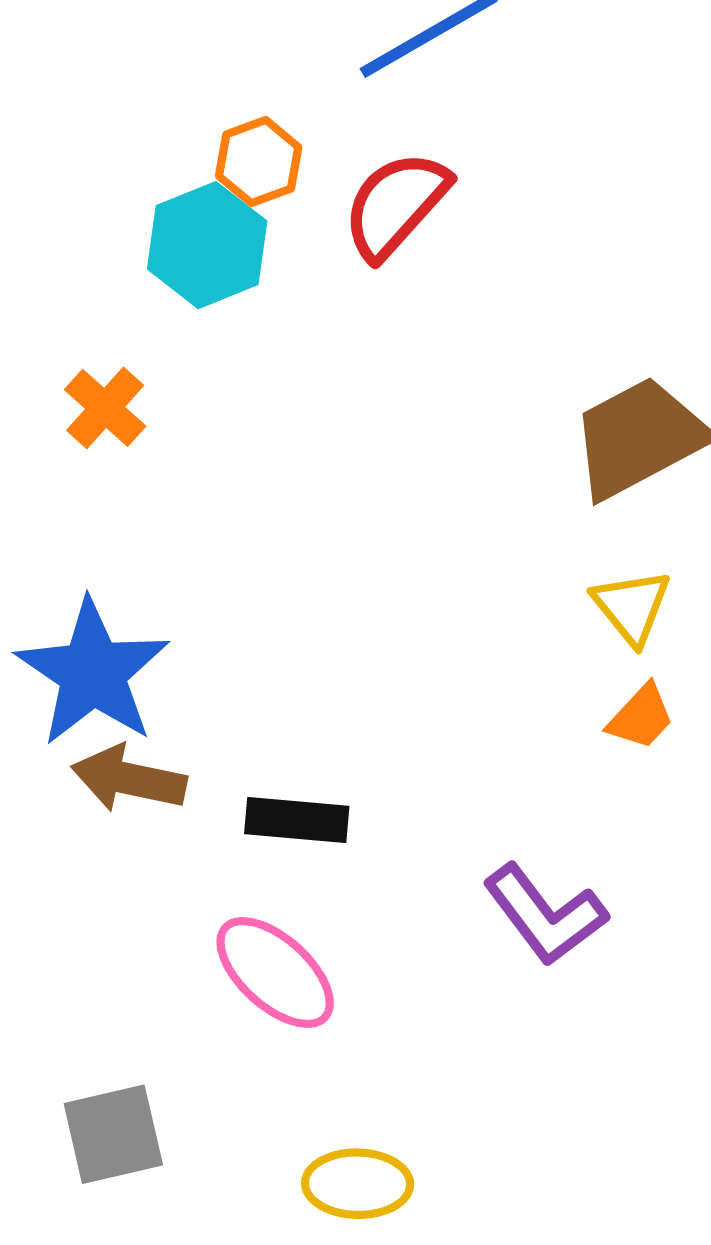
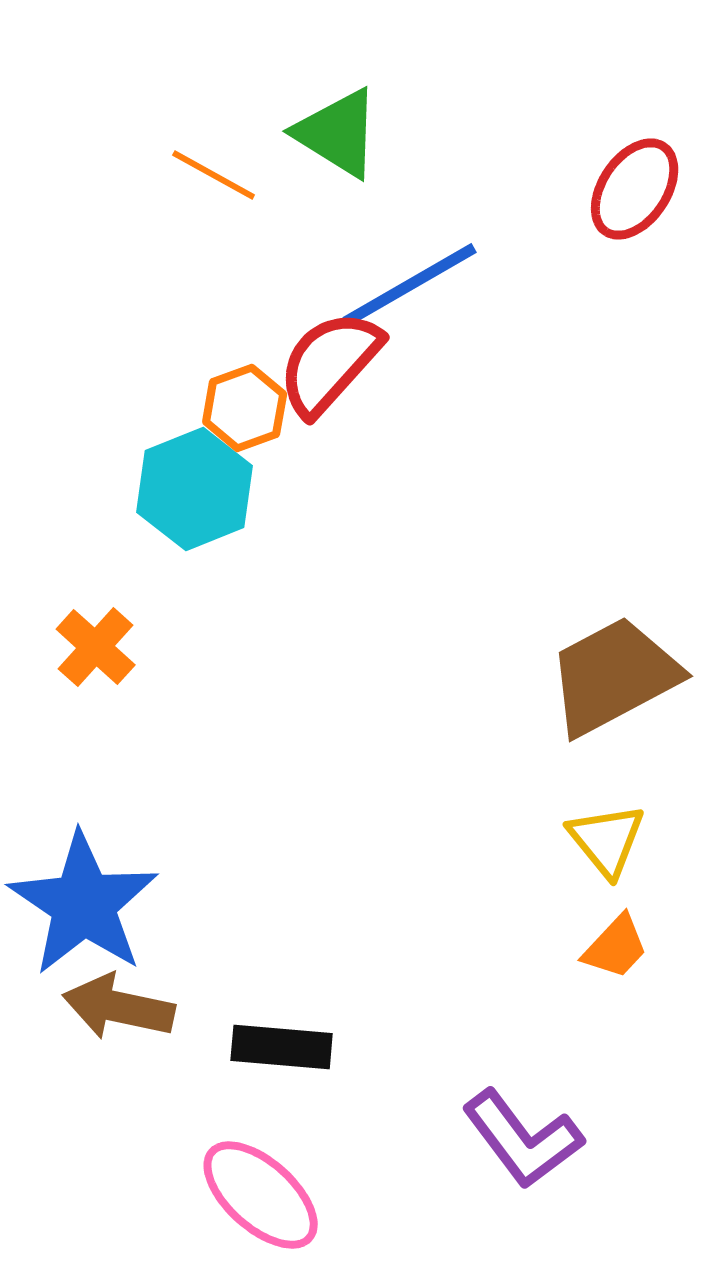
red semicircle: (396, 205) -> (330, 363), moved

